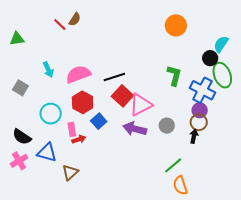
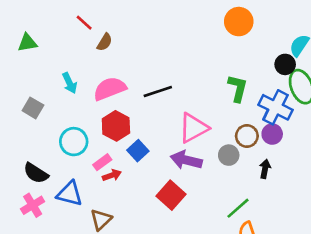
brown semicircle: (75, 19) -> (105, 42), moved
red square: (122, 96) -> (171, 195), moved
brown circle: (199, 122) -> (247, 136), moved
pink rectangle: (72, 129) -> (102, 162), turned 64

